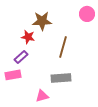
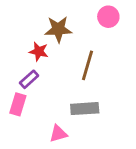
pink circle: (87, 14) -> (108, 17), moved
pink rectangle: (13, 75) -> (18, 104), turned -63

